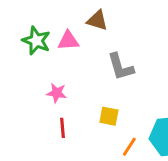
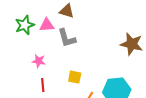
green star: (36, 41) -> (25, 25), turned 30
gray L-shape: (121, 67) -> (67, 38), moved

